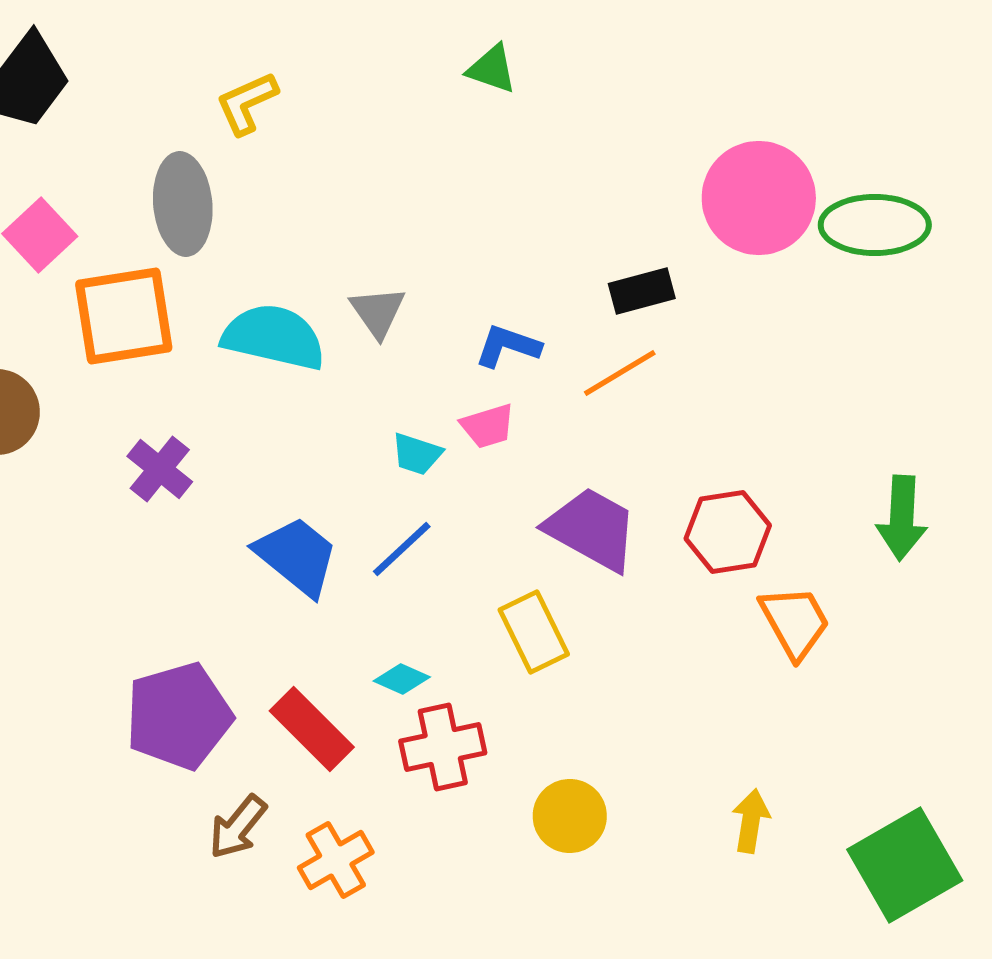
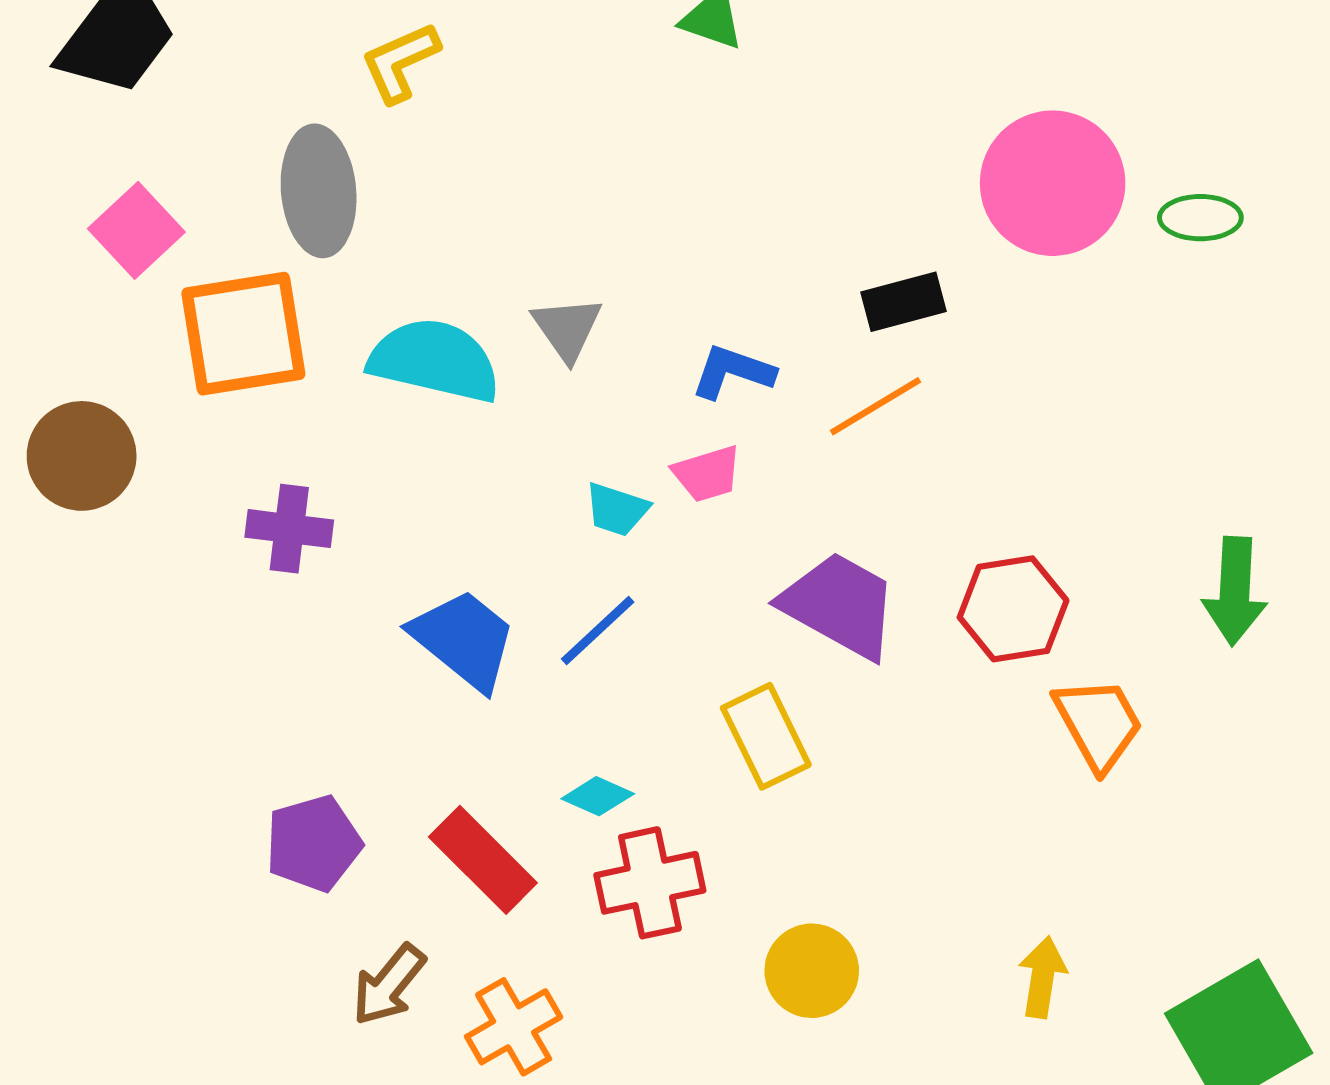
green ellipse: (875, 225) -> (1200, 218), size x0.6
purple cross: (160, 469) -> (289, 529), turned -32
purple pentagon: (179, 716) -> (313, 843), size x0.7

